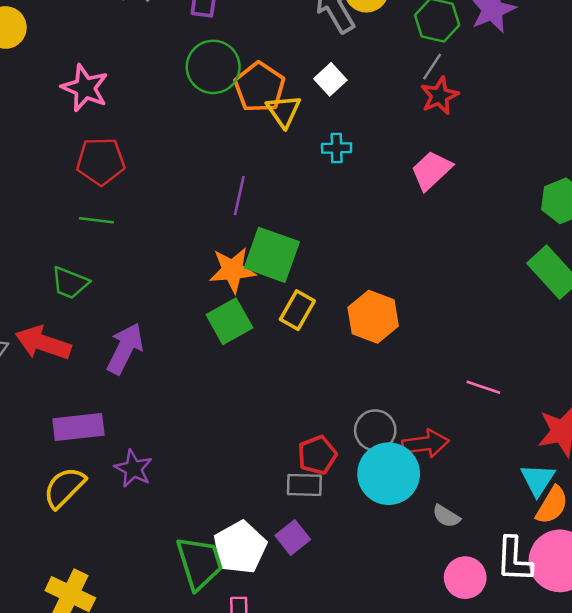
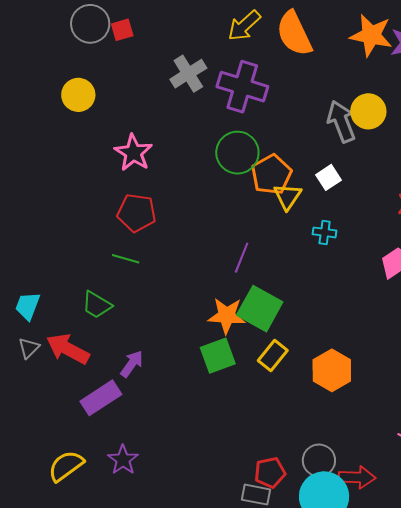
purple arrow: (125, 348) -> (132, 364), size x0.7
purple rectangle: (78, 427) -> (101, 398), moved, turned -36

